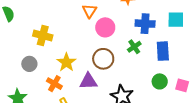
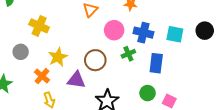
pink circle: (105, 27) -> (114, 30), moved

